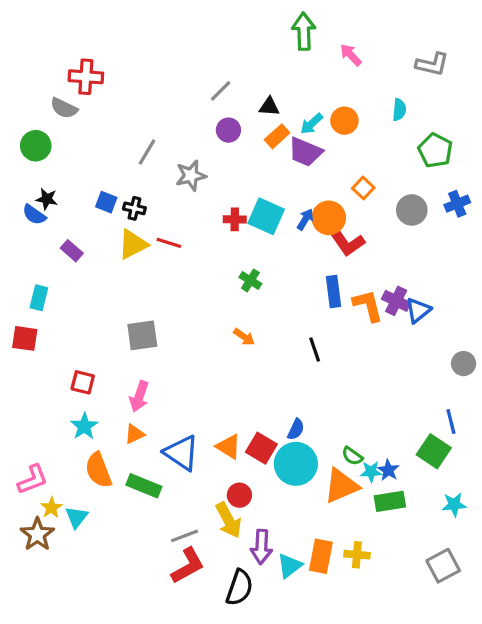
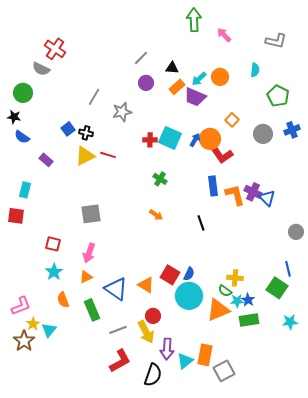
red cross: (86, 77) -> (55, 49), turned 30
black star: (47, 199) -> (14, 117), moved
blue square: (106, 202) -> (68, 129), turned 32
blue triangle: (418, 310) -> (267, 198), turned -36
red square: (261, 448) -> (170, 275), moved
orange semicircle: (98, 470) -> (63, 300), size x0.7
green rectangle: (144, 486) -> (92, 310), turned 45
gray line: (185, 536) -> (118, 330), moved
yellow cross: (357, 555) -> (235, 278), moved
gray square: (443, 566) -> (224, 371), moved

